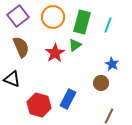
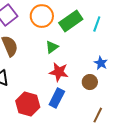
green rectangle: (82, 22) -> (71, 21), turned 40
green triangle: (75, 45) -> (52, 47), moved
red star: (55, 53) -> (59, 72), moved, turned -30

